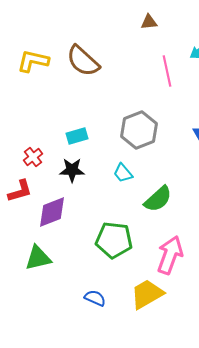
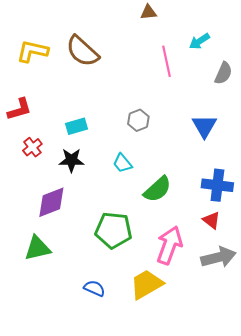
gray hexagon: (139, 130) -> (138, 120), size x0.6
red L-shape: (20, 191) -> (19, 109), moved

